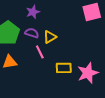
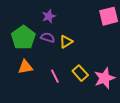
pink line: (40, 52) -> (55, 76), moved
yellow rectangle: (64, 68) -> (80, 73), turned 49

